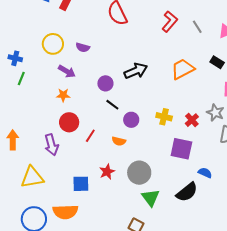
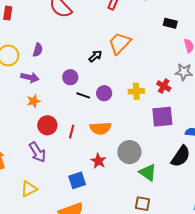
purple semicircle: (83, 47) -> (38, 50), turned -72
orange trapezoid: (183, 69) -> (120, 43), moved
black arrow: (136, 71) -> (95, 56), size x0.6
purple circle: (131, 120) -> (104, 93), moved
orange semicircle: (119, 141) -> (100, 128), size x1.5
yellow triangle: (32, 177) -> (29, 189), size x0.7

